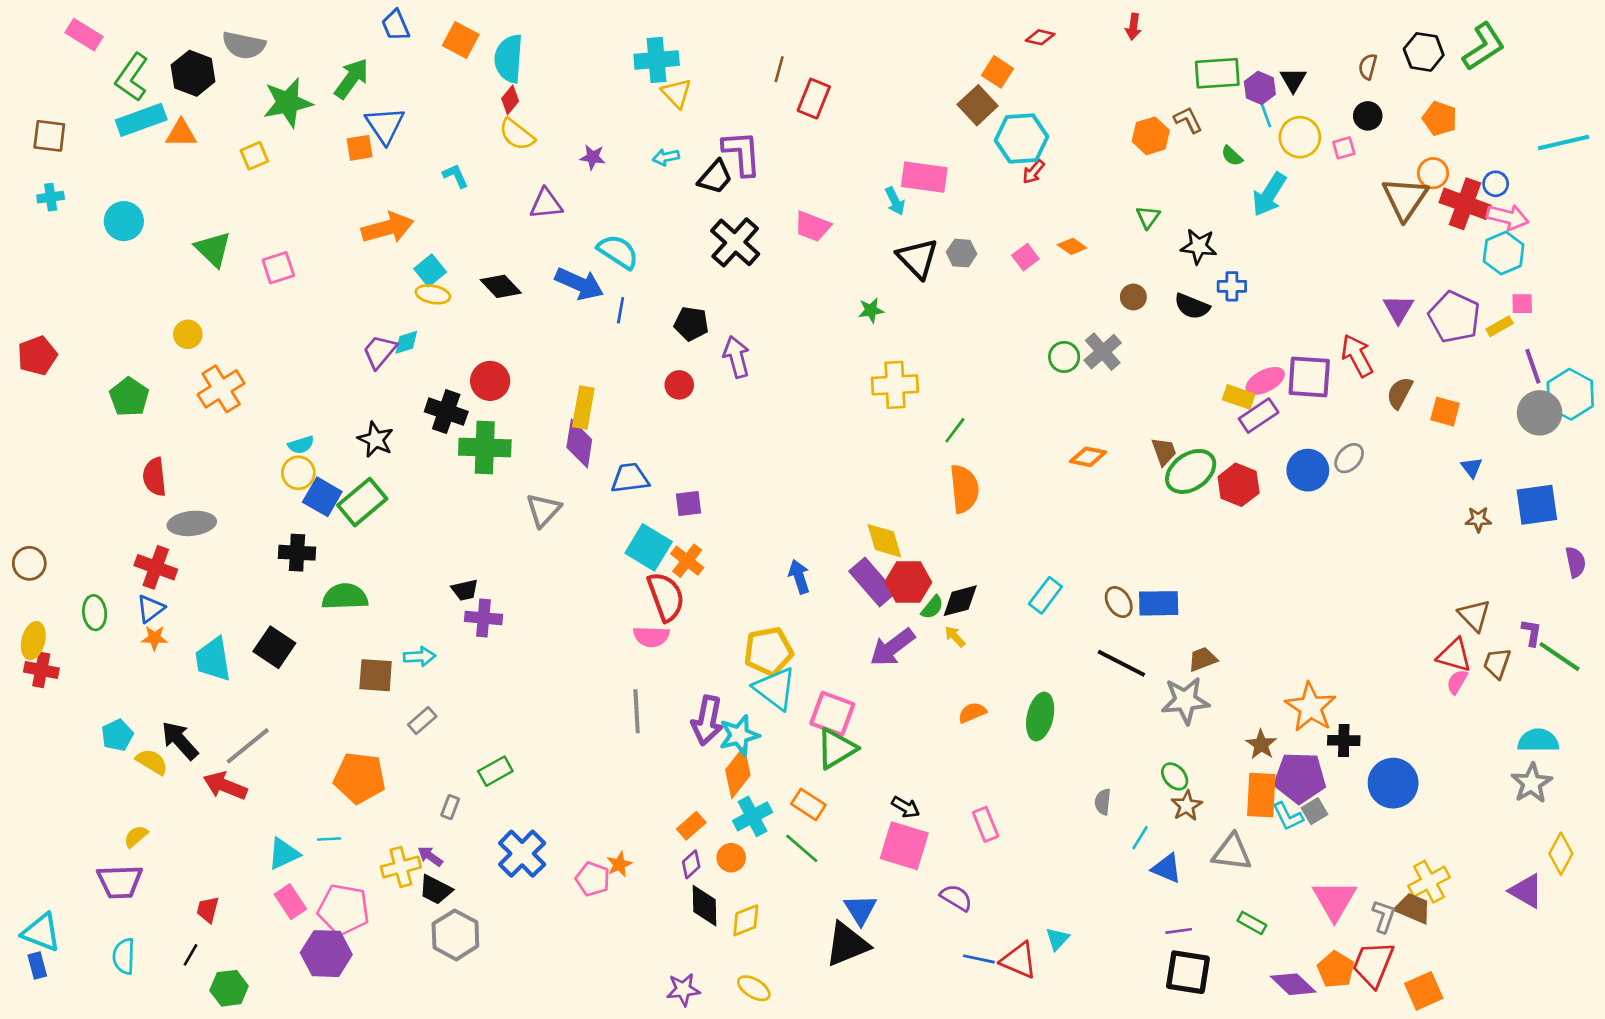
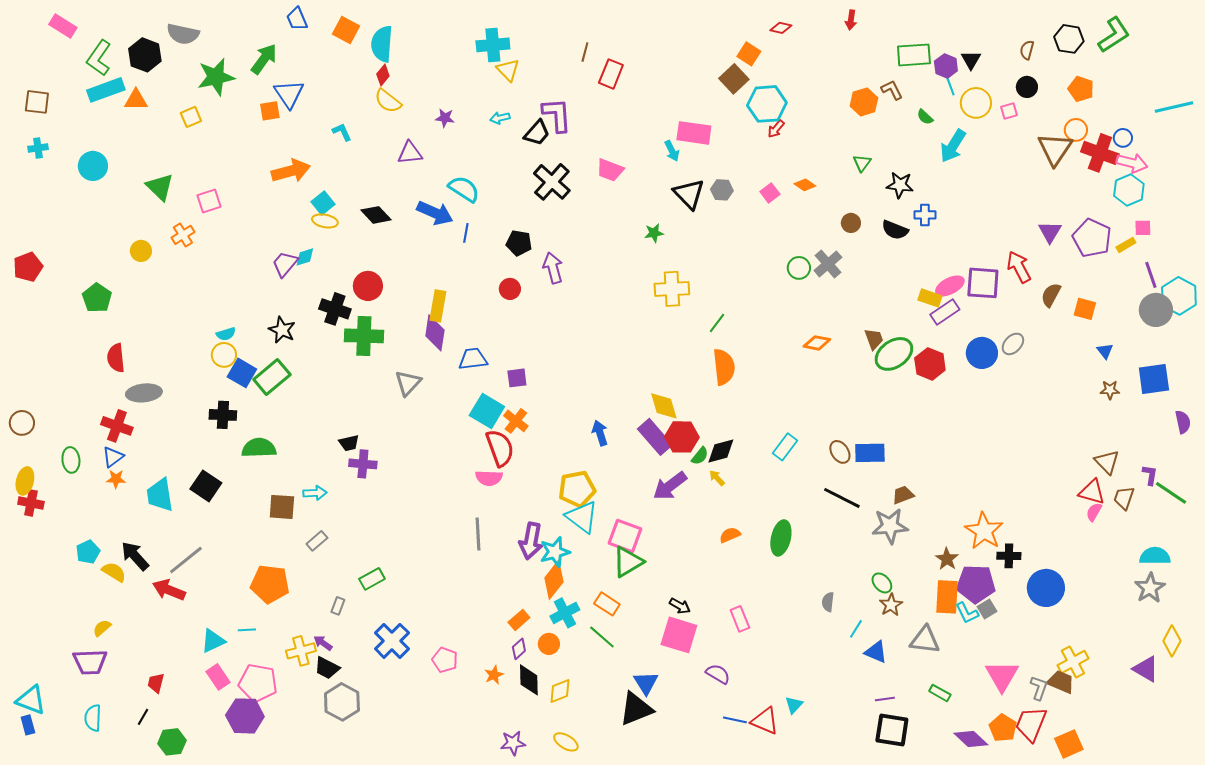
orange cross: (221, 389) -> (183, 235), moved, size x0.7
orange star: (619, 864) -> (494, 675), moved

